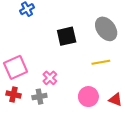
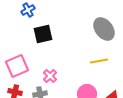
black square: (67, 36) -> (43, 34), moved

